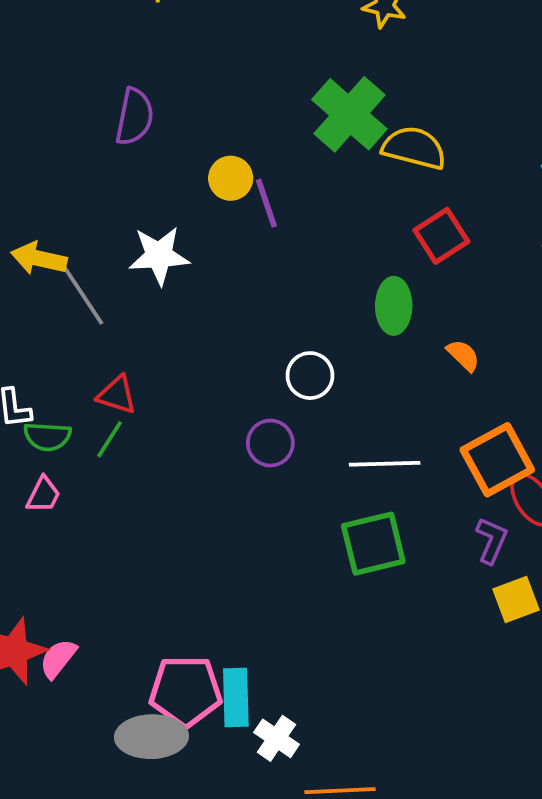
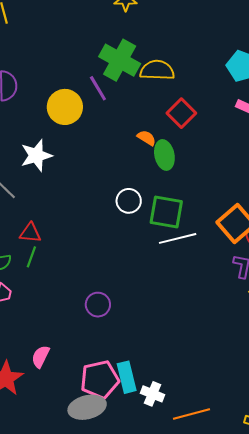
yellow circle: (231, 178) -> (65, 107), size x1.5
purple line: (266, 203) -> (98, 88), moved
orange semicircle: (463, 355) -> (147, 138), moved
purple circle: (270, 443) -> (98, 305), moved
green square: (373, 544) -> (166, 212), moved, turned 36
pink semicircle: (58, 659) -> (40, 357), moved

